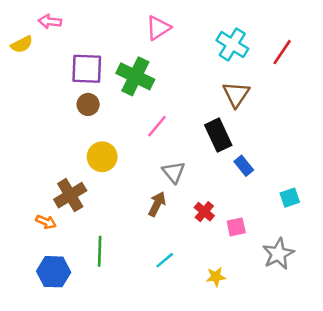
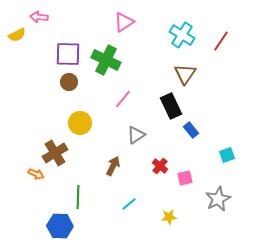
gray triangle: (174, 172) -> (136, 135), turned 36
brown arrow: (157, 204) -> (113, 166), moved
blue hexagon: (54, 272) -> (60, 226), moved

